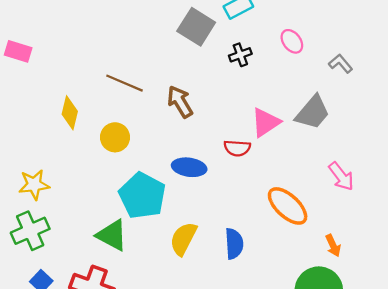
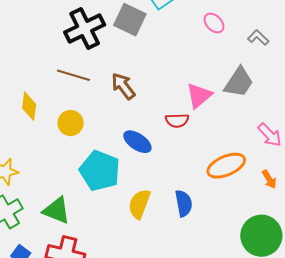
black cross: (240, 55) -> (85, 28), moved, size x2.0
blue ellipse: (189, 167) -> (137, 142), turned 32
orange ellipse: (288, 206) -> (226, 166), turned -60
green triangle: (112, 235) -> (57, 211), moved
orange arrow: (333, 246) -> (269, 179), moved

